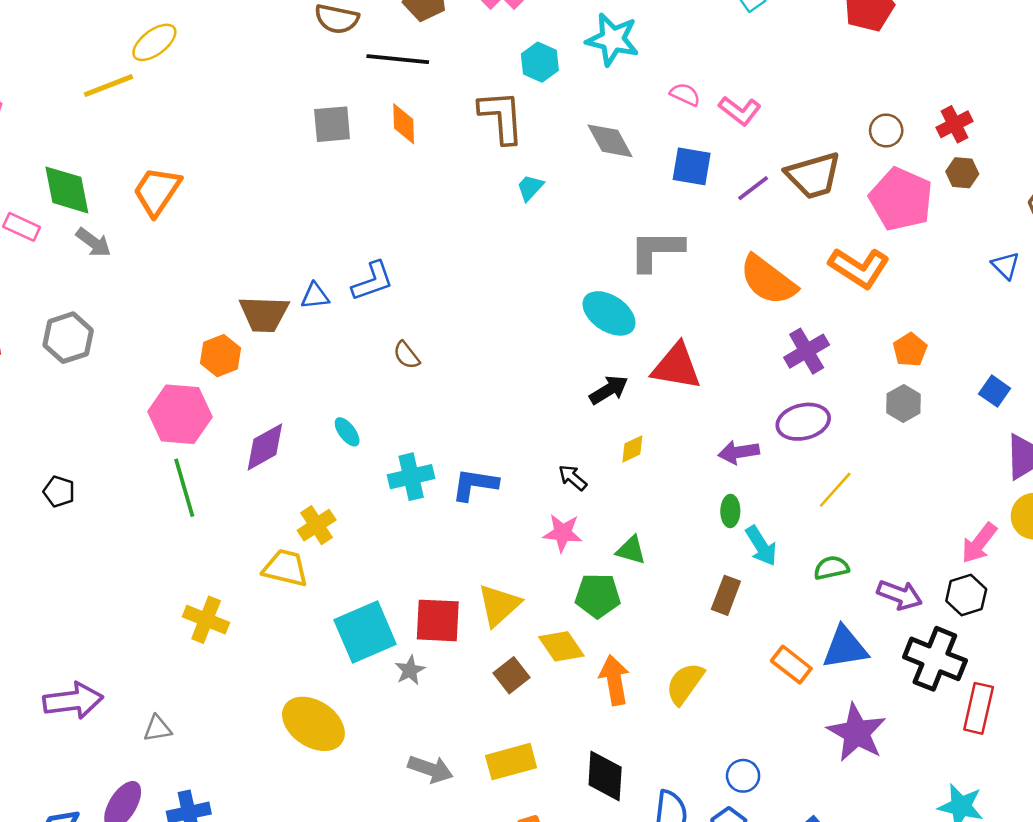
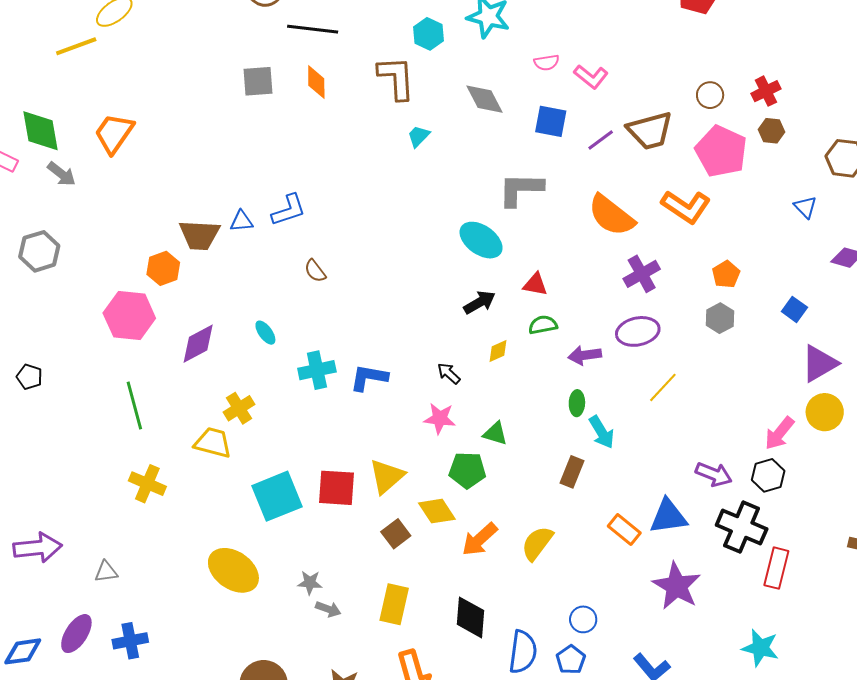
pink semicircle: (685, 94) -> (547, 63), turned 145
red triangle: (676, 366) -> (535, 284), size x0.6
green line: (184, 488) -> (134, 405), moved
green semicircle: (831, 568) -> (543, 325), moved
gray star: (410, 670) -> (310, 583), moved, turned 30
orange arrow: (614, 680) -> (480, 539), turned -123
yellow rectangle: (511, 762) -> (394, 604), turned -63
gray arrow: (431, 769) -> (328, 609), size x0.7

